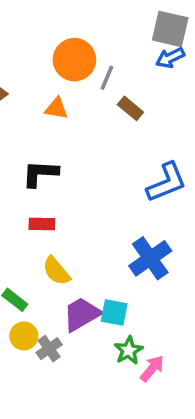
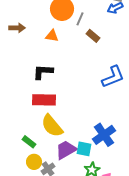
red rectangle: (42, 224) -> (44, 100), size x1.6
blue cross: (150, 258) -> (104, 135), moved
yellow semicircle: (56, 271) -> (52, 126), size x1.4

